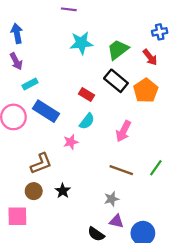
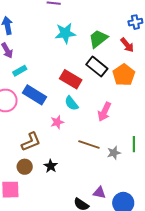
red rectangle: (87, 94) -> (71, 79), size x1.5
cyan semicircle: (87, 121) -> (71, 103), turned 105
green line: (156, 168) -> (134, 144), turned -35
brown line: (121, 170) -> (89, 145), moved
gray star: (112, 199) -> (114, 153), moved

